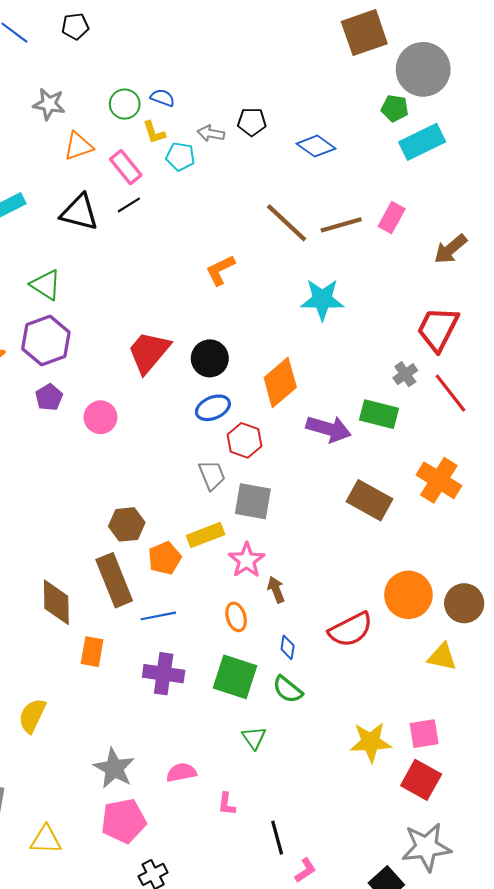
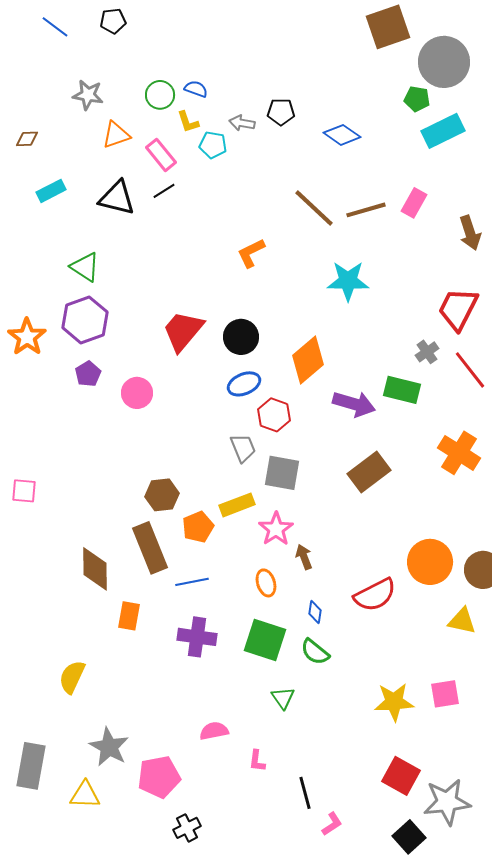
brown arrow: (450, 249) -> (470, 233), turned -68
brown rectangle: (370, 500) -> (369, 472), moved, turned -66
gray star: (114, 768) -> (109, 747), moved
red square: (421, 780) -> (401, 776), moved

